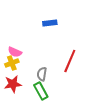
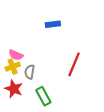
gray semicircle: (42, 74) -> (30, 72), moved
red star: (13, 84) -> (14, 89), turned 30

